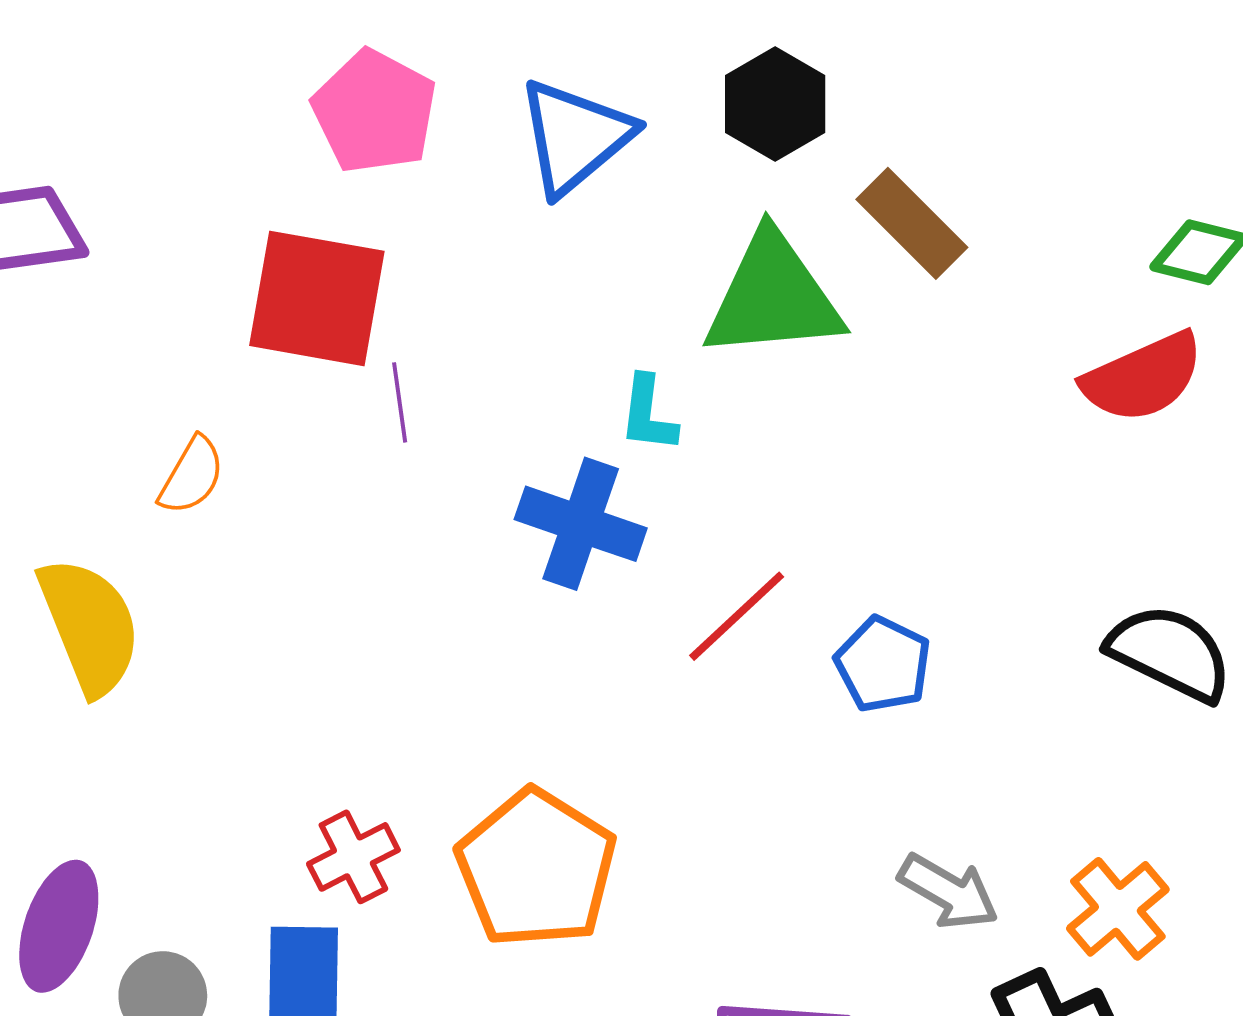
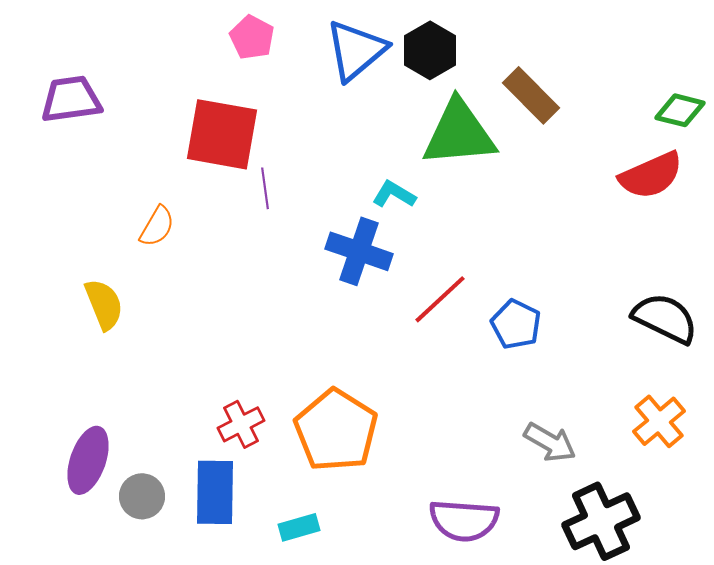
black hexagon: (775, 104) -> (430, 50), moved
pink pentagon: (375, 112) -> (252, 37), size x0.7
cyan L-shape: (648, 414) -> (394, 194), turned 114
yellow semicircle: (90, 626) -> (104, 304), size x0.7
orange cross: (1118, 909) -> (659, 421), moved

